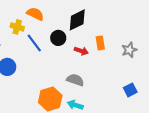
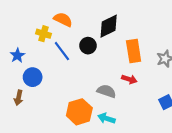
orange rectangle: (100, 43) -> (134, 51), size x1.5
red arrow: (81, 51) -> (129, 79), moved

